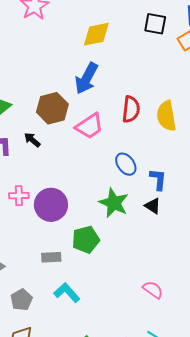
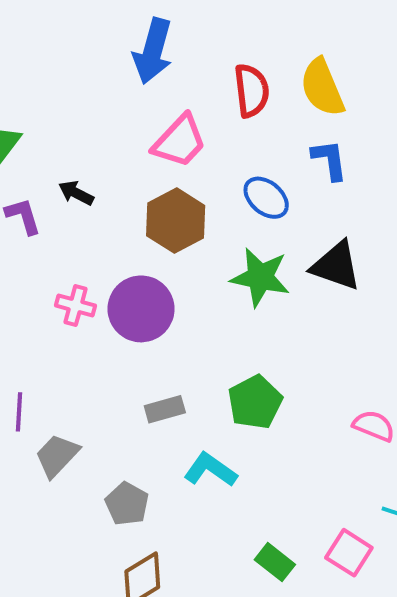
brown hexagon: (52, 108) -> (176, 221), moved
blue L-shape: (158, 179) -> (329, 160), moved
pink cross: (19, 196) -> (76, 306), turned 30
black triangle: (153, 206) -> (336, 266), size x1.6
green pentagon: (86, 240) -> (255, 402), moved

